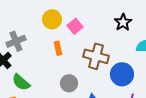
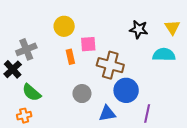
black star: (123, 22) -> (139, 29), turned -30
pink square: (75, 26) -> (88, 44), moved, turned 35
blue circle: (122, 74) -> (126, 90), moved

